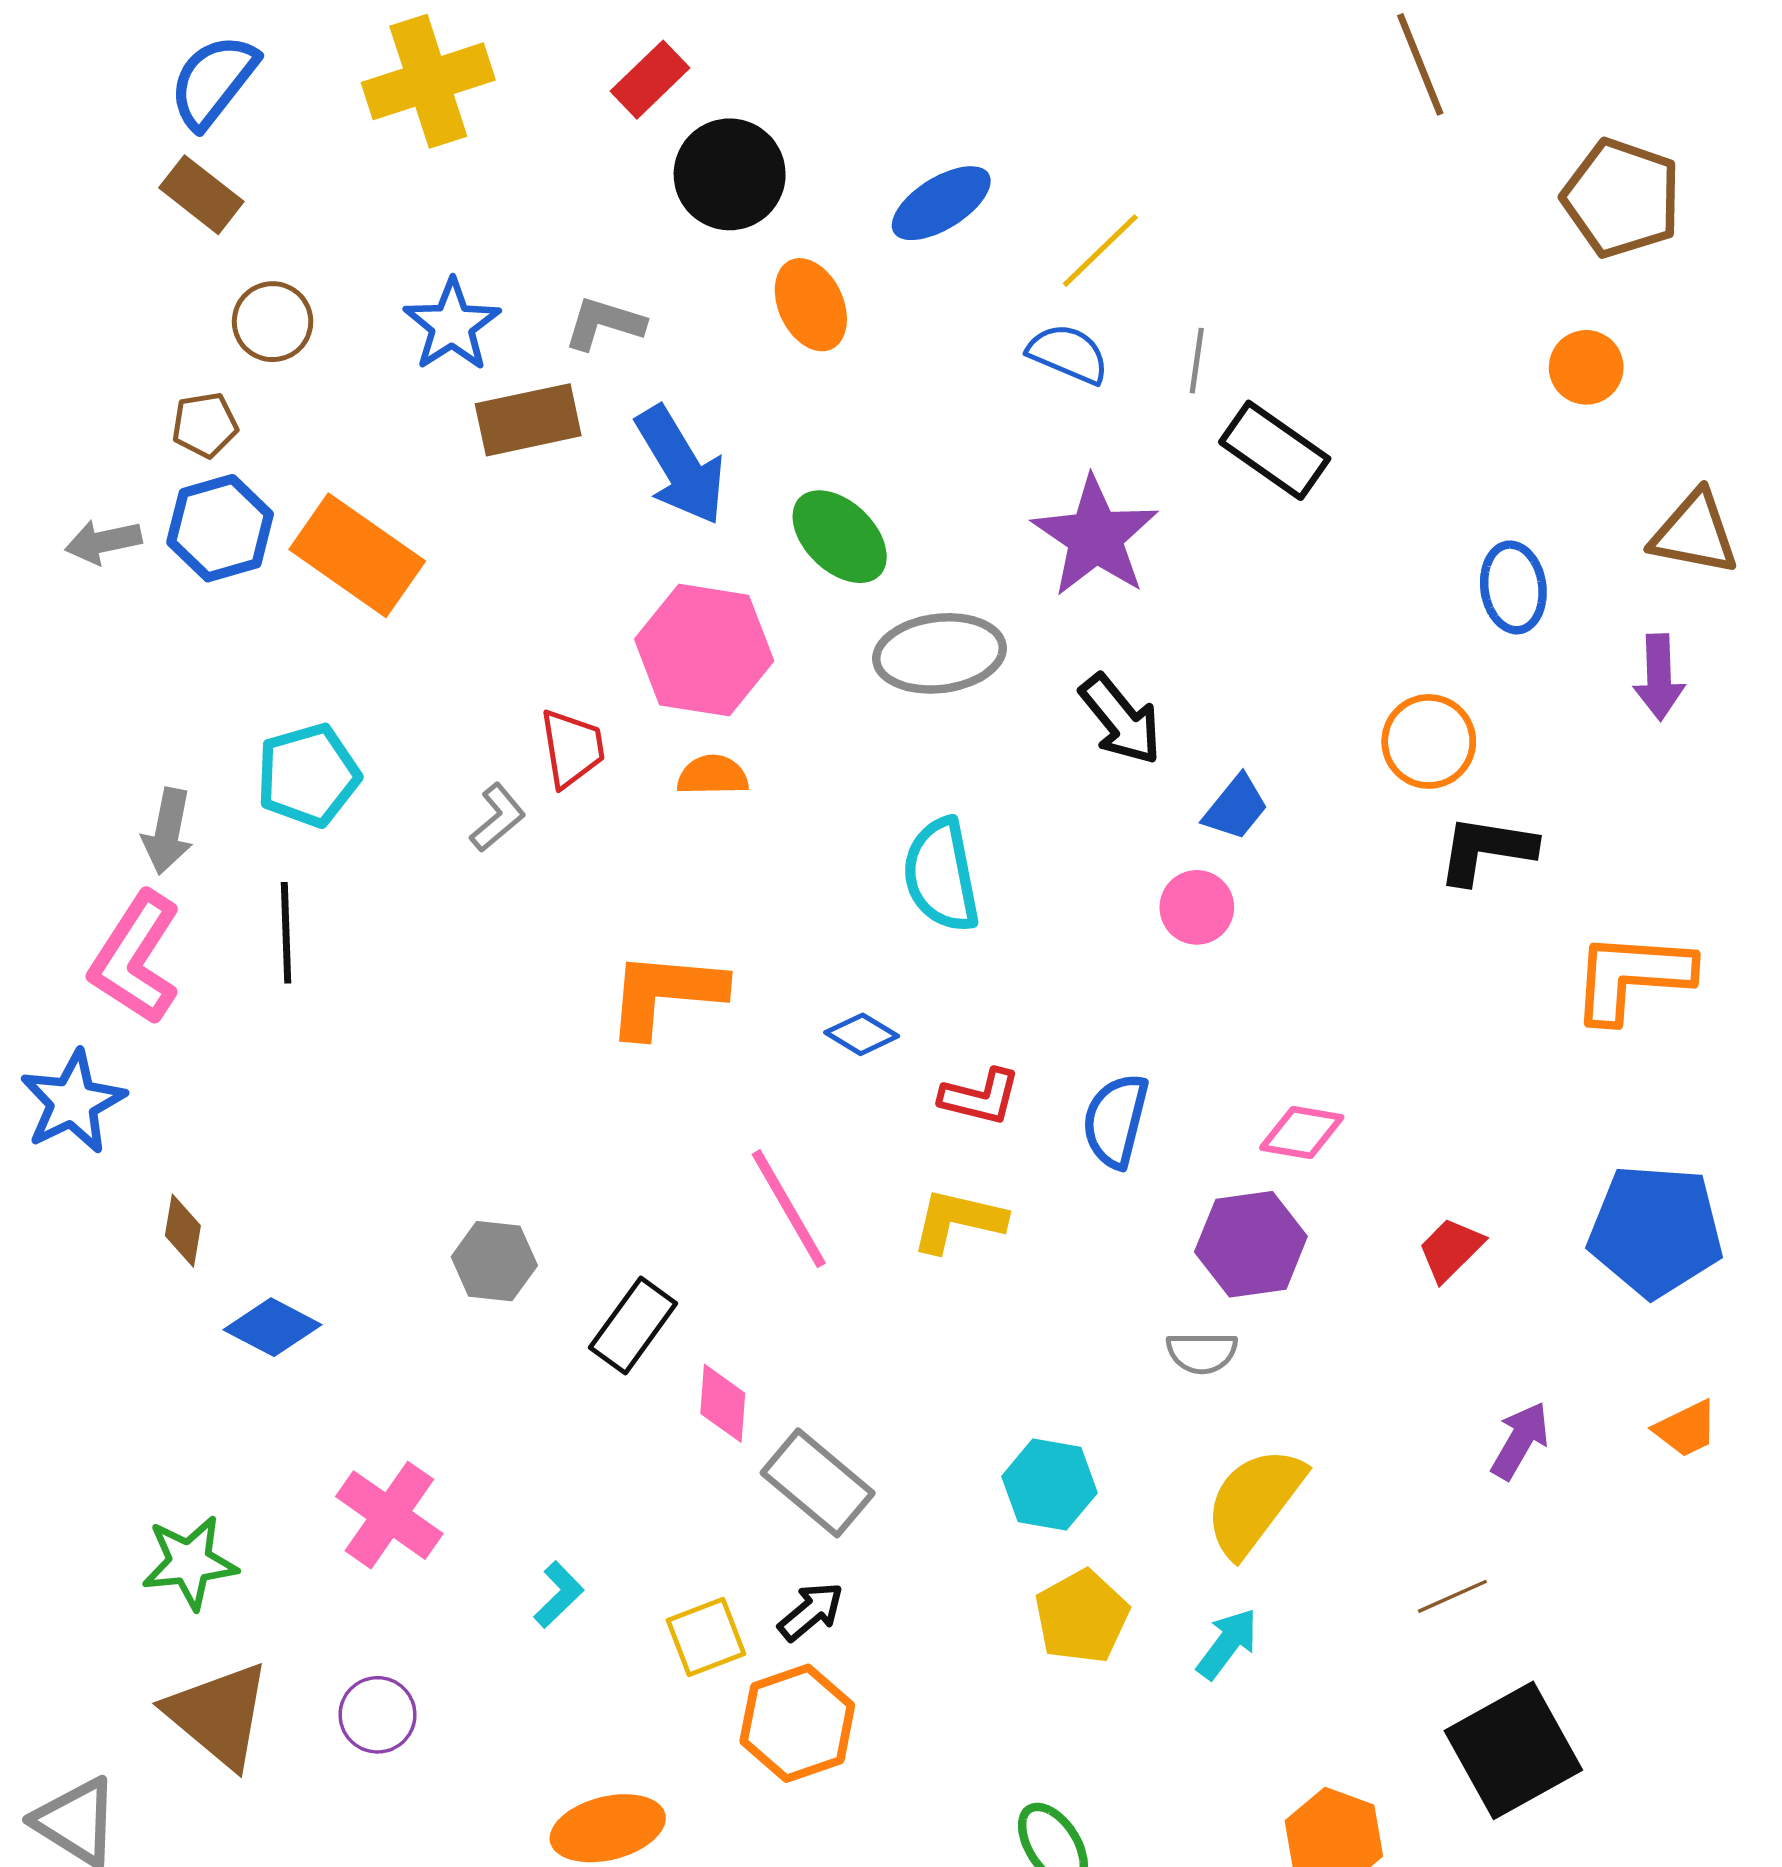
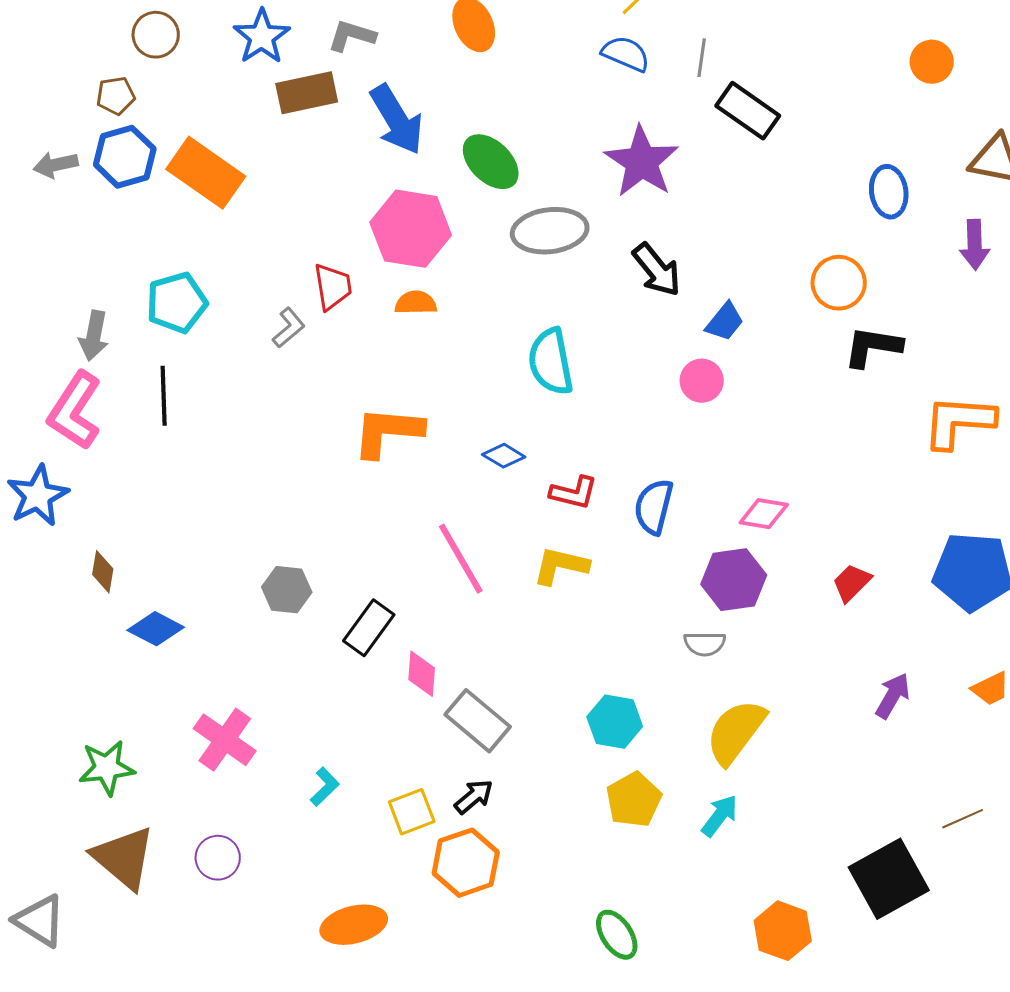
brown line: (1452, 1596) -> (963, 819), moved

